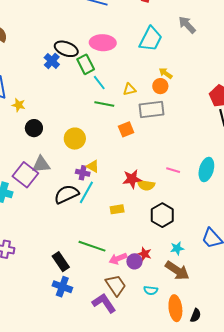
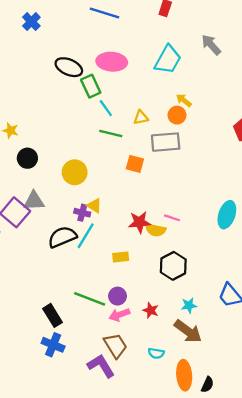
blue cross: (52, 61) -> (31, 22), moved
orange square: (126, 129) -> (135, 164), turned 35
pink line: (173, 170) -> (172, 218), moved
purple circle: (134, 261) -> (118, 296), moved

